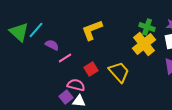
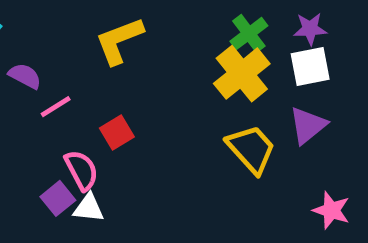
green cross: (147, 27) -> (249, 34), turned 35
yellow trapezoid: (119, 72) -> (251, 149), moved
pink semicircle: (76, 85) -> (82, 170), turned 48

